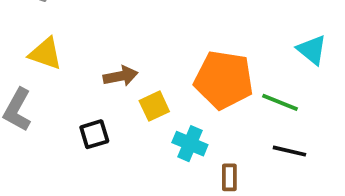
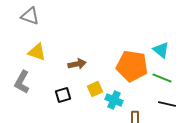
cyan triangle: (312, 50) -> (161, 50), moved
yellow square: (154, 106) -> (95, 89), moved

